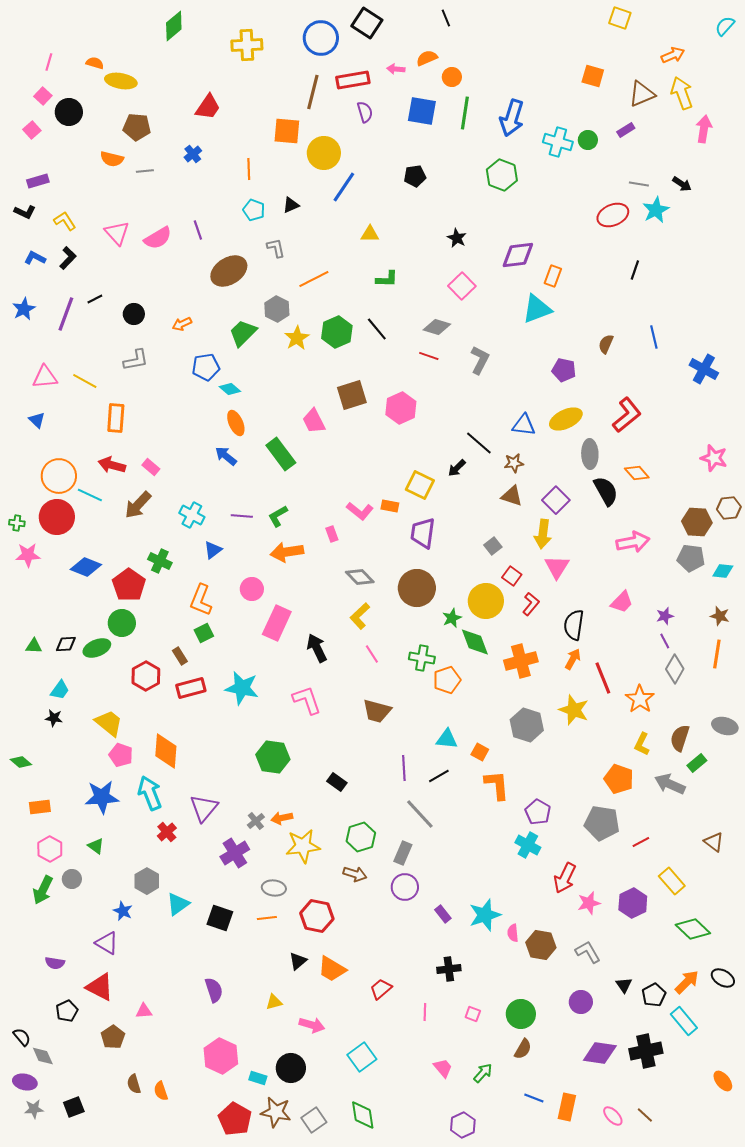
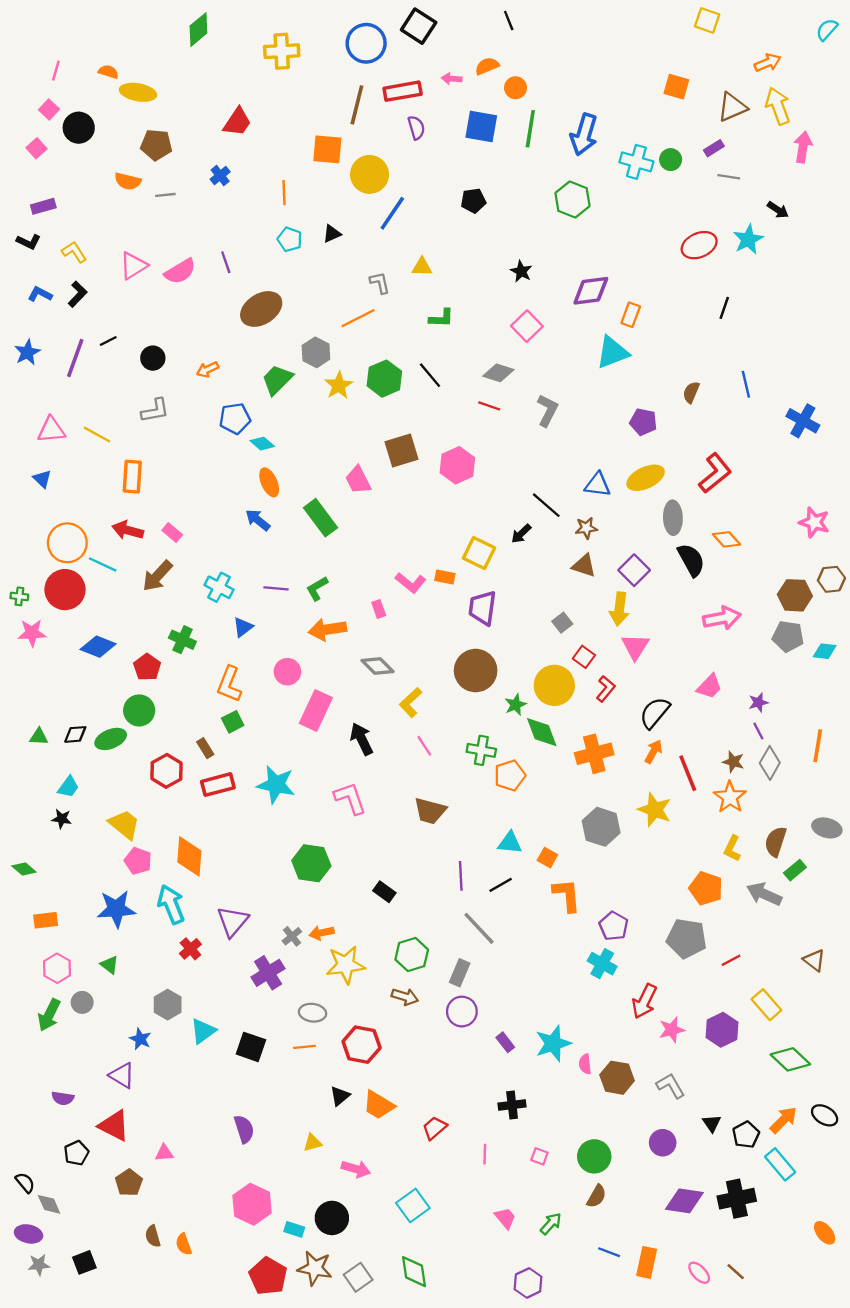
gray line: (639, 184) -> (729, 177), moved
pink triangle: (117, 233) -> (133, 266), turned 40
gray L-shape: (276, 248) -> (380, 283), moved
gray diamond: (360, 577) -> (378, 666), moved
red pentagon: (129, 585) -> (147, 667), size x0.7
brown star: (720, 616) -> (733, 762), moved
black semicircle: (574, 625) -> (655, 713), turned 32

